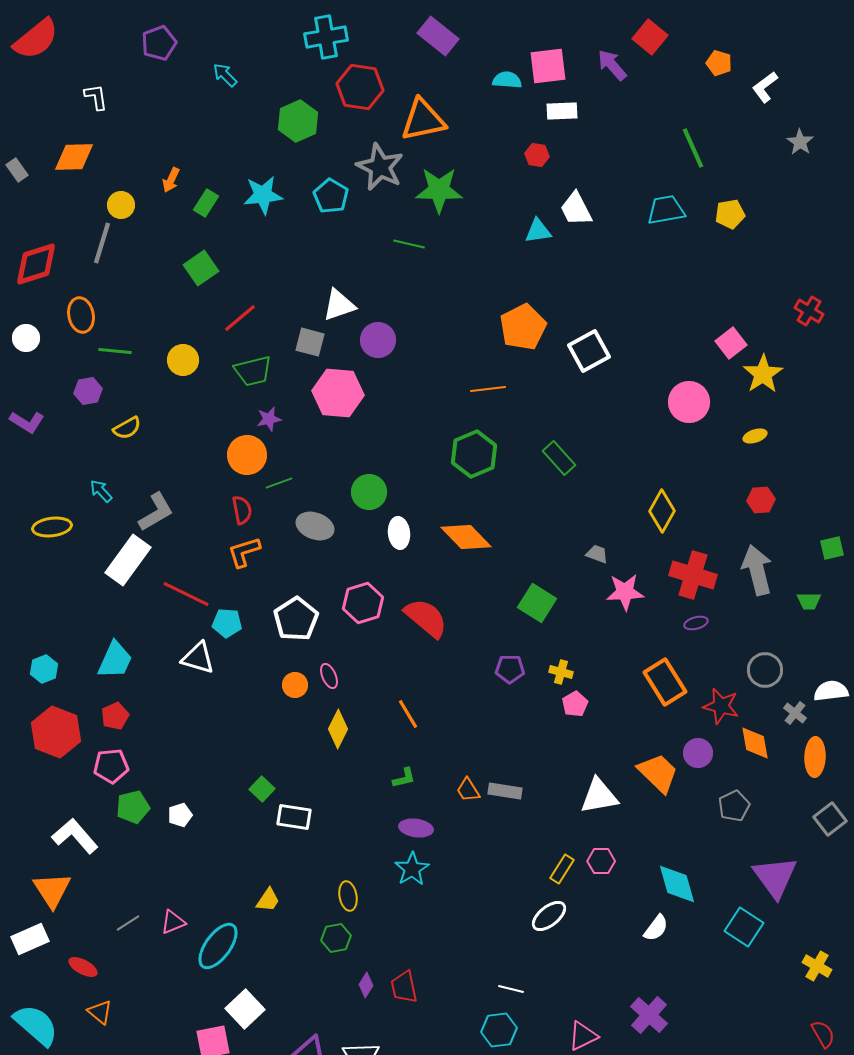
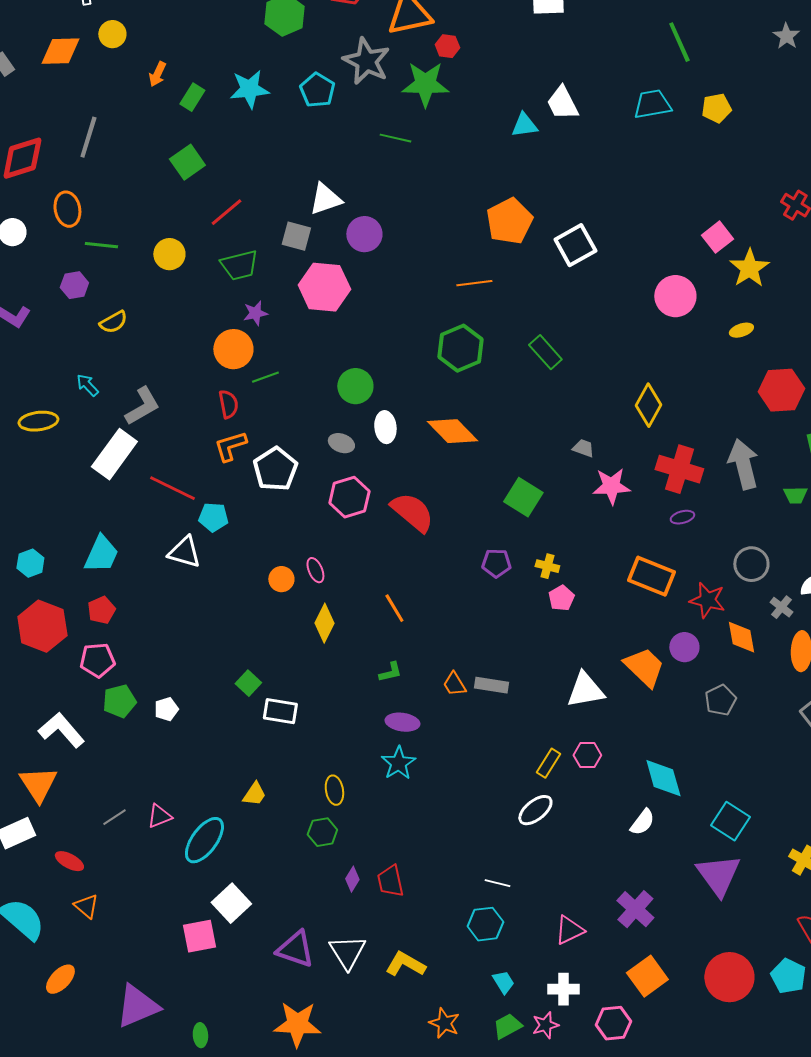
red hexagon: (537, 155) -> (447, 46), moved
yellow circle: (121, 205) -> (112, 34), moved
red hexagon: (761, 500) -> (781, 390), moved, size x1.6
gray ellipse: (315, 526) -> (341, 443), moved, size x0.7
white pentagon: (296, 619) -> (275, 469), moved
orange rectangle: (665, 682) -> (651, 576), turned -36
purple triangle: (775, 877) -> (718, 875), moved

